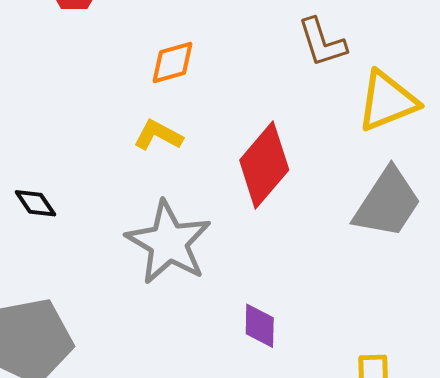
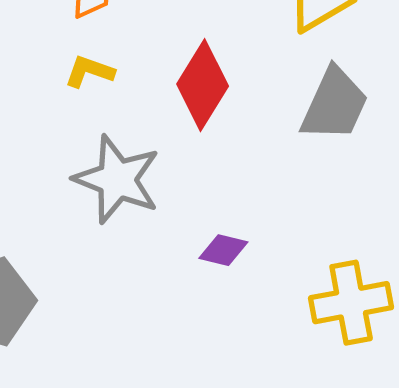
purple diamond: (260, 326) -> (223, 250), turned -69

